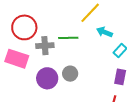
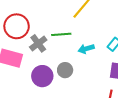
cyan arrow: (104, 32) -> (86, 49), moved, turned -35
gray cross: (45, 46) -> (38, 43), turned -30

